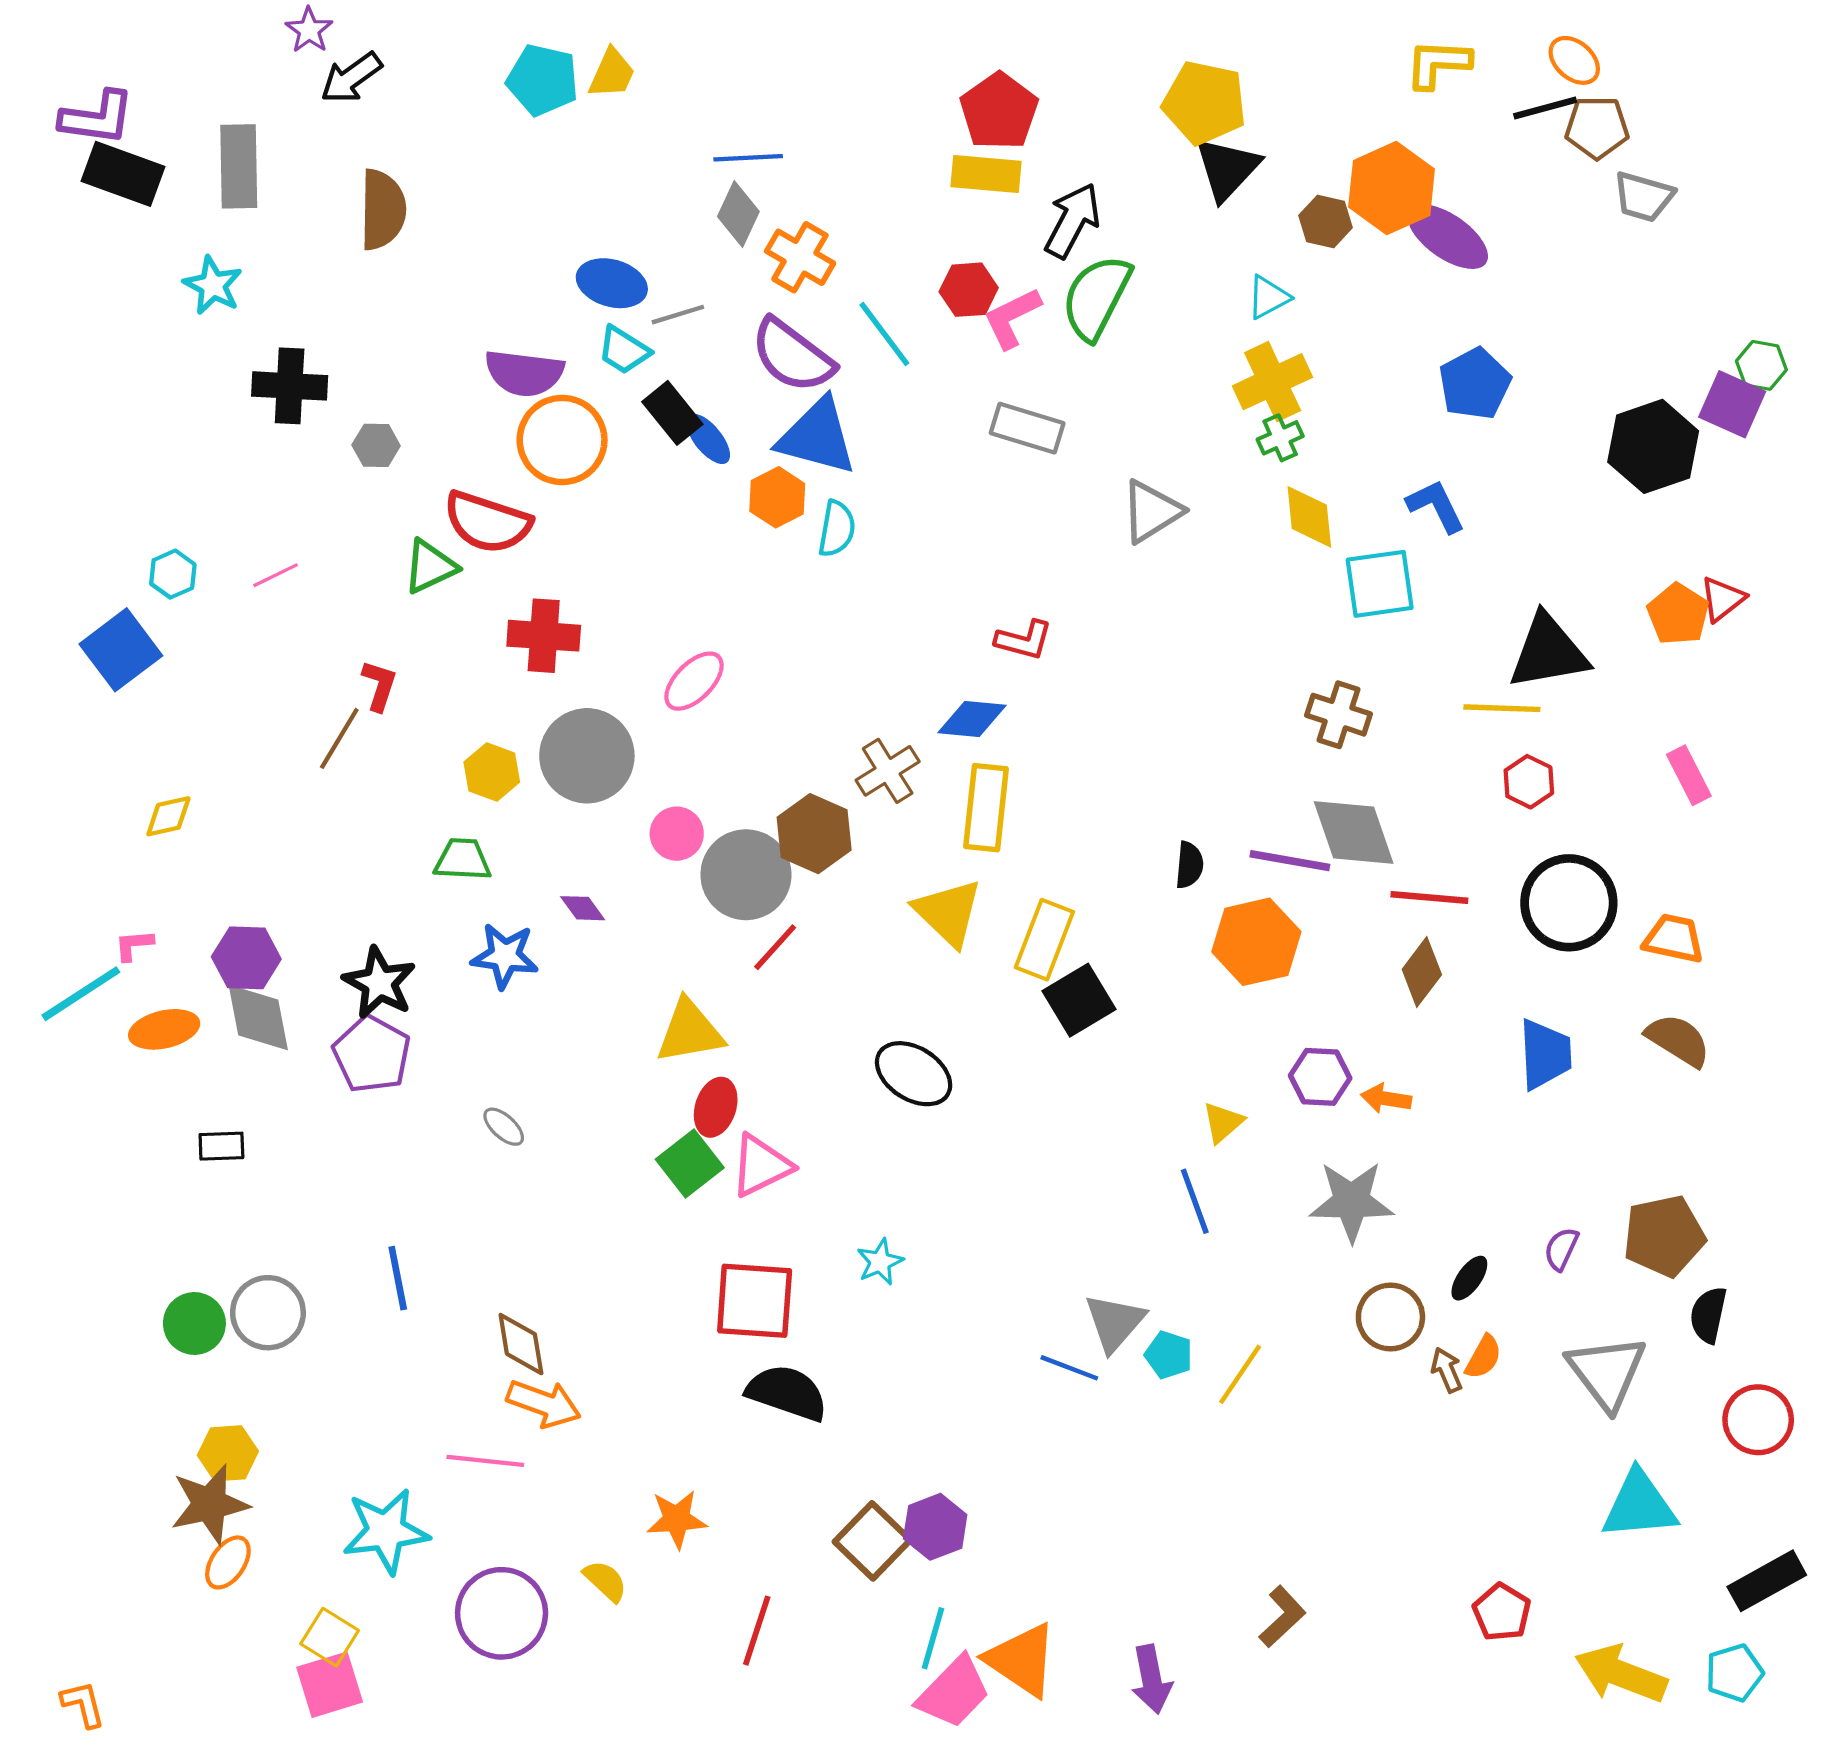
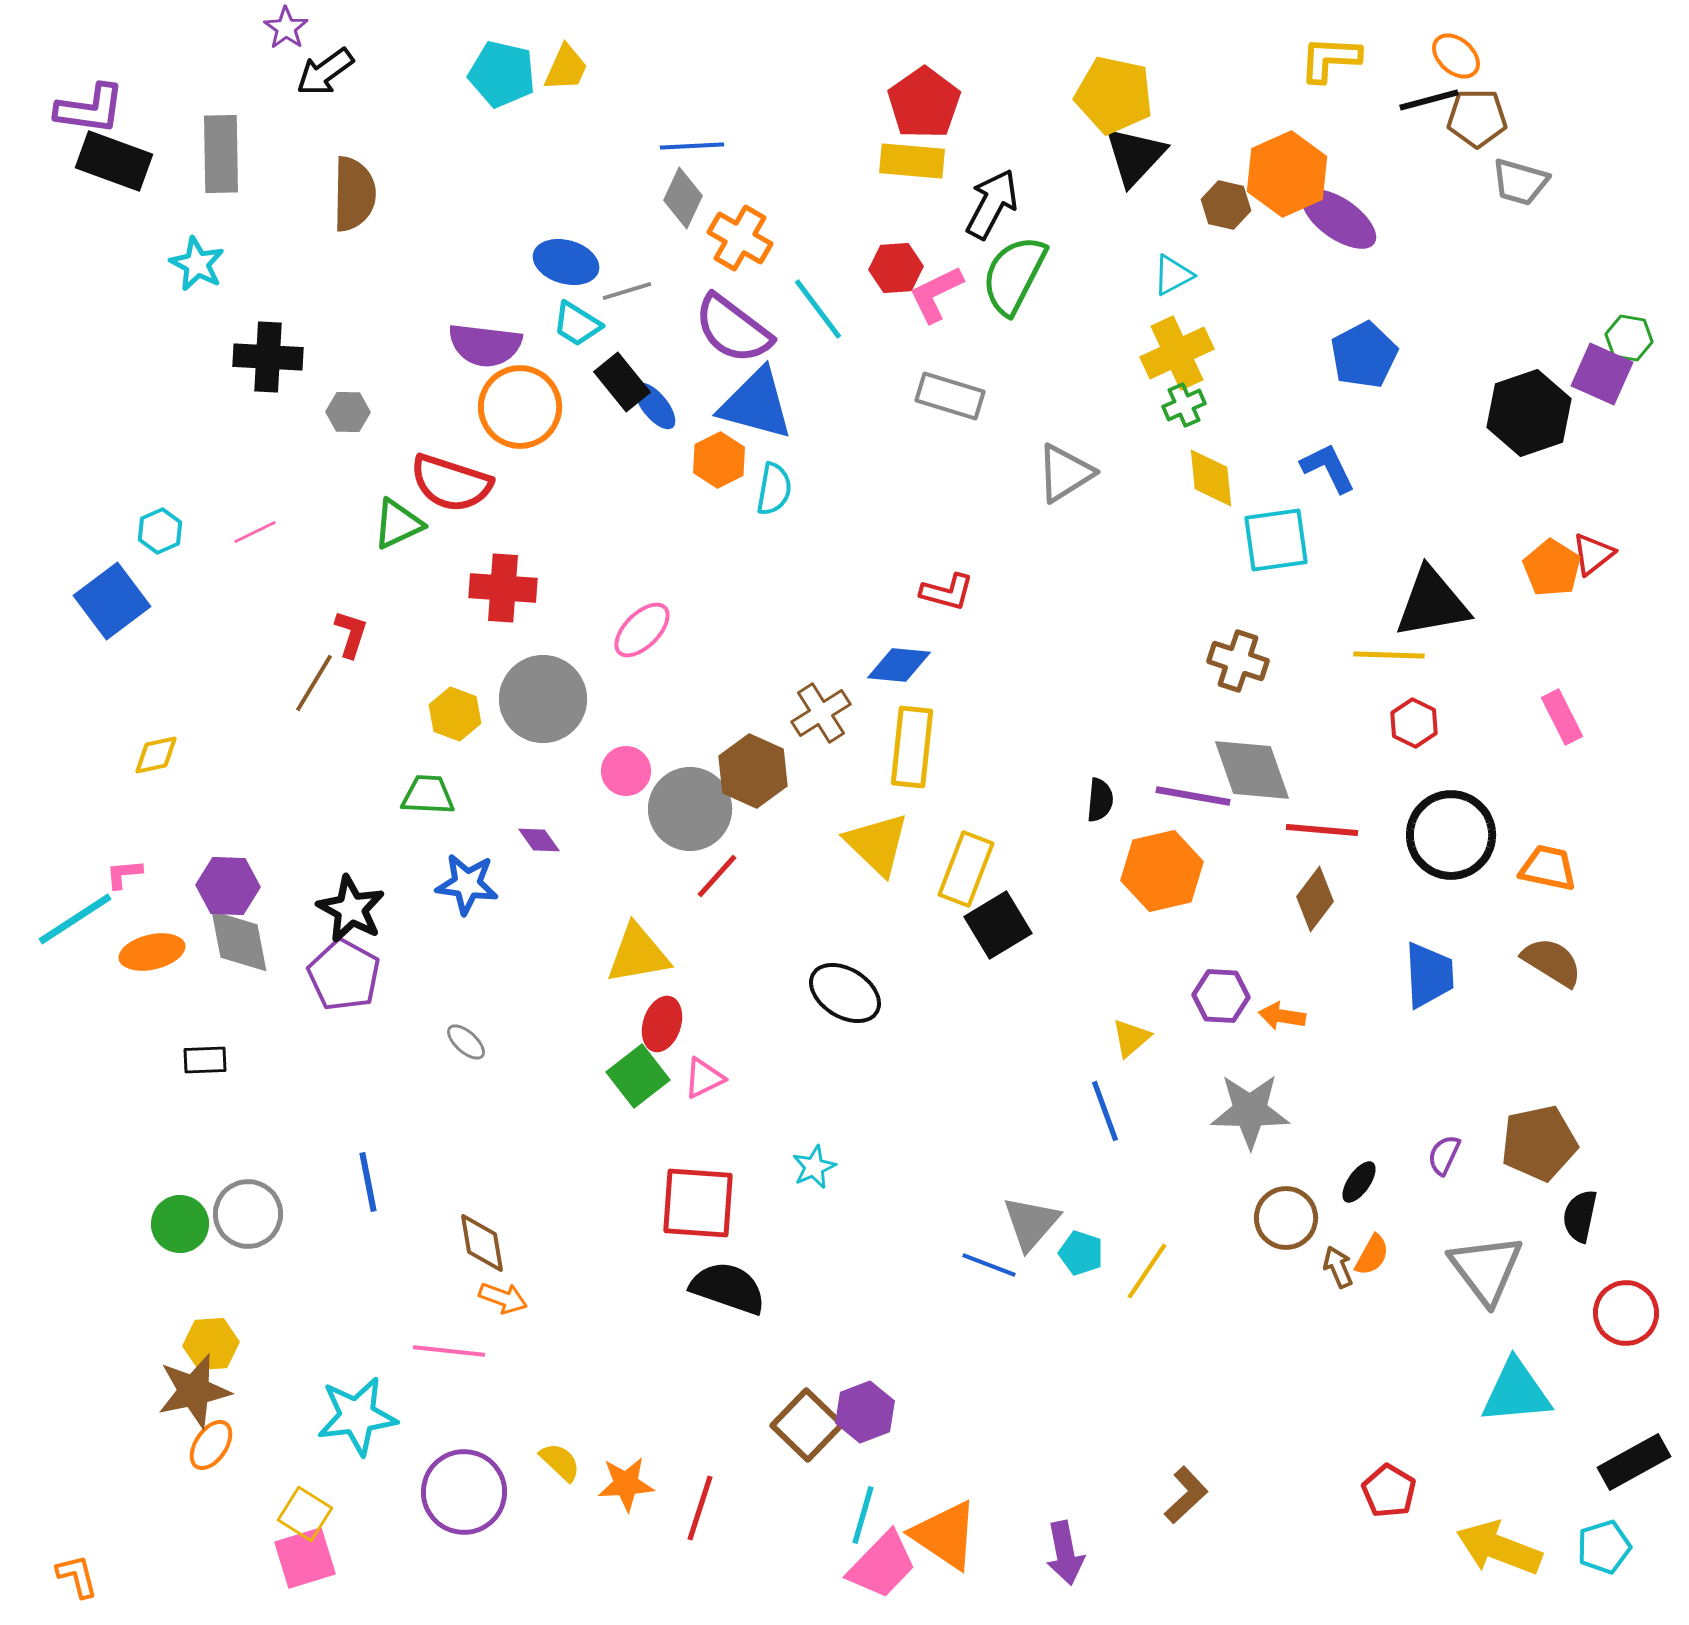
pink triangle: (761, 1166) -> (704, 1078), size x0.7
orange arrow: (544, 1404) -> (503, 1298), size x0.7
orange star: (677, 1519) -> (626, 1484), moved

